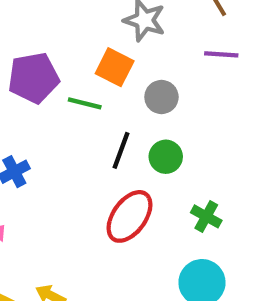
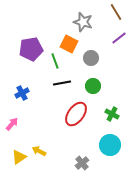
purple line: (221, 54) -> (119, 38), turned -42
green line: (85, 103) -> (55, 61), turned 56
black line: (121, 150) -> (62, 83), moved, turned 60

